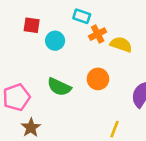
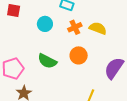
red square: (32, 25) -> (14, 10), moved
orange cross: (98, 34) -> (75, 27), moved

